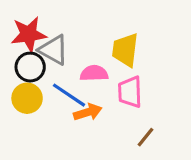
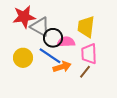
black circle: (30, 67) -> (53, 38), moved
brown line: (145, 137) -> (85, 72), moved

